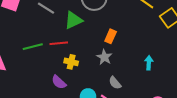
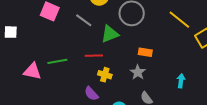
orange rectangle: (111, 36) -> (145, 52), turned 72
green line: (33, 47) -> (57, 61), moved

